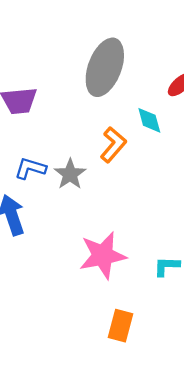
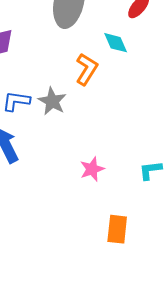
pink star: (103, 255) -> (92, 169), size x0.6

